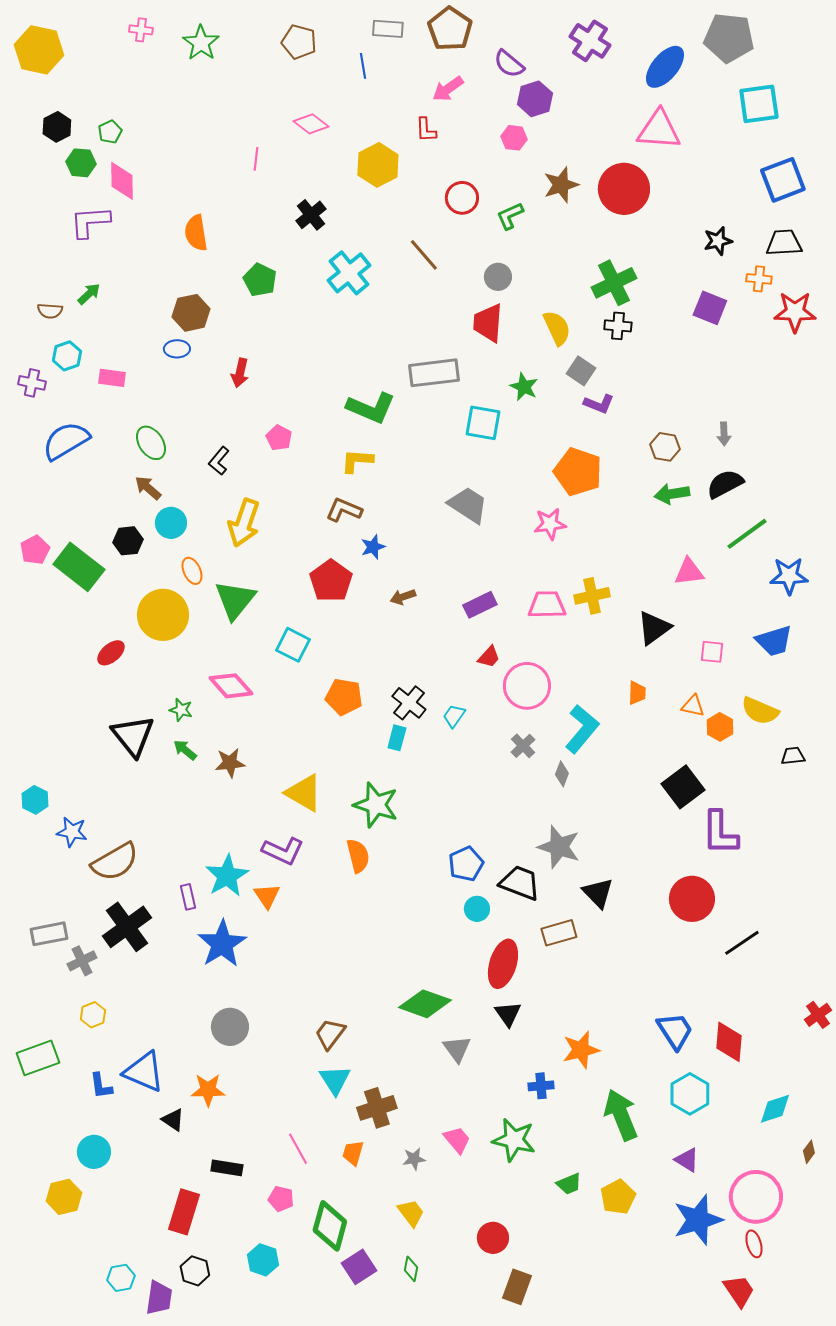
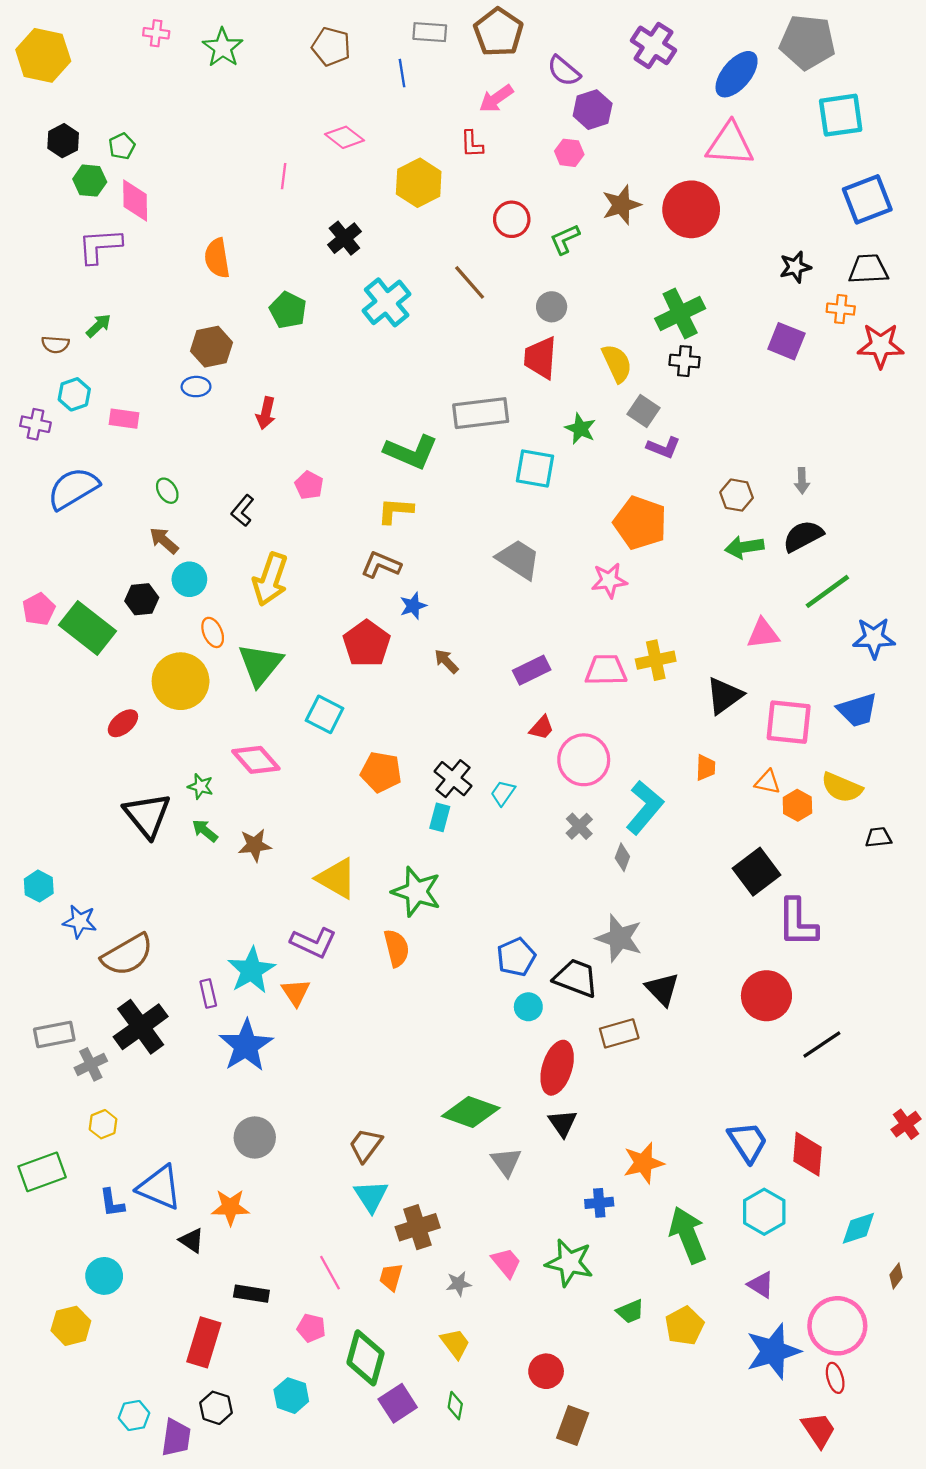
green ellipse: (151, 443) -> (167, 491), size x0.7
brown arrow: (403, 597) -> (446, 661), turned 65
pink square: (712, 652) -> (789, 722), size x1.8

